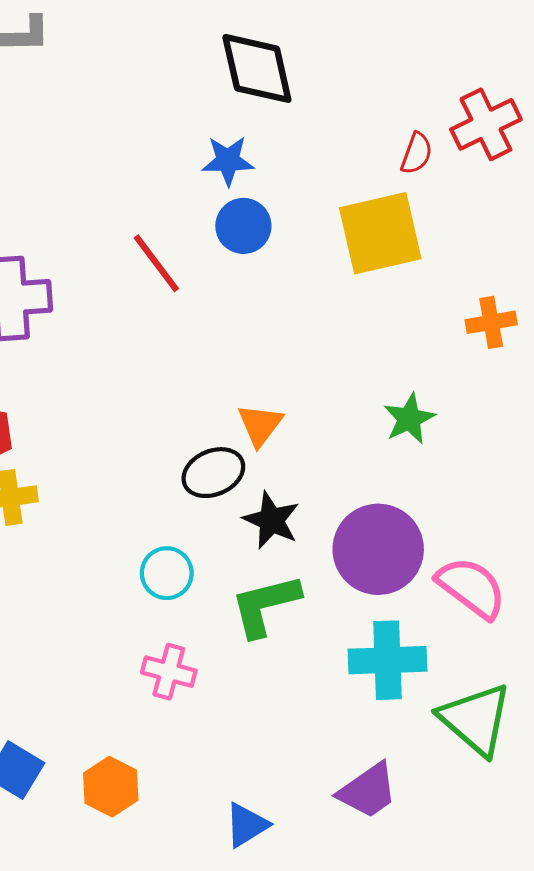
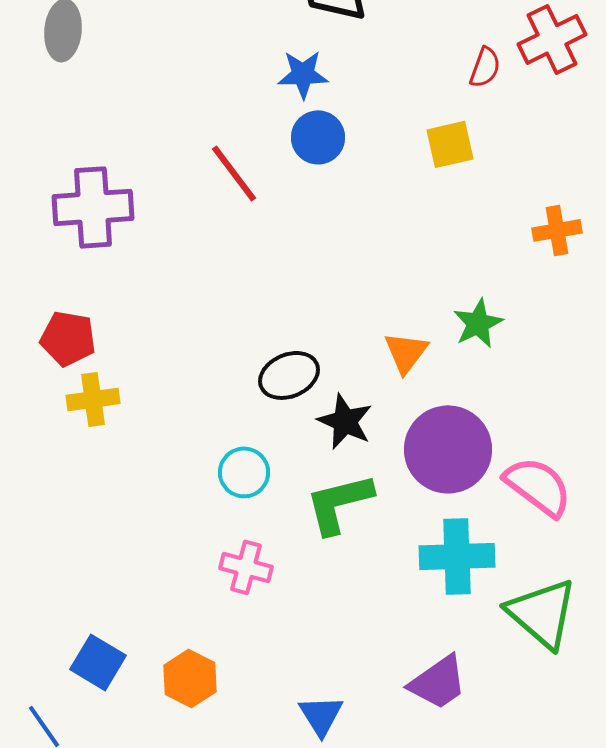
yellow square: (380, 233) -> (450, 144), size x0.6
orange triangle: (260, 425) -> (406, 352), moved
blue triangle: (247, 825) -> (321, 715), turned -30

